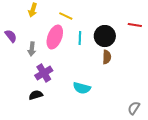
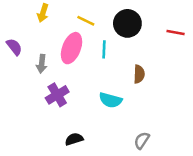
black circle: (105, 36) -> (127, 23), moved
cyan semicircle: (82, 88) -> (111, 100), moved
black semicircle: (36, 95) -> (74, 139), moved
gray semicircle: (134, 108) -> (142, 140), moved

